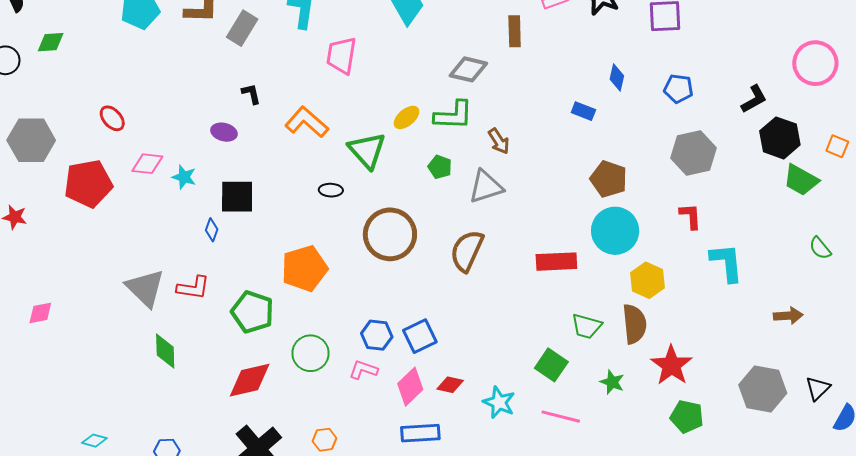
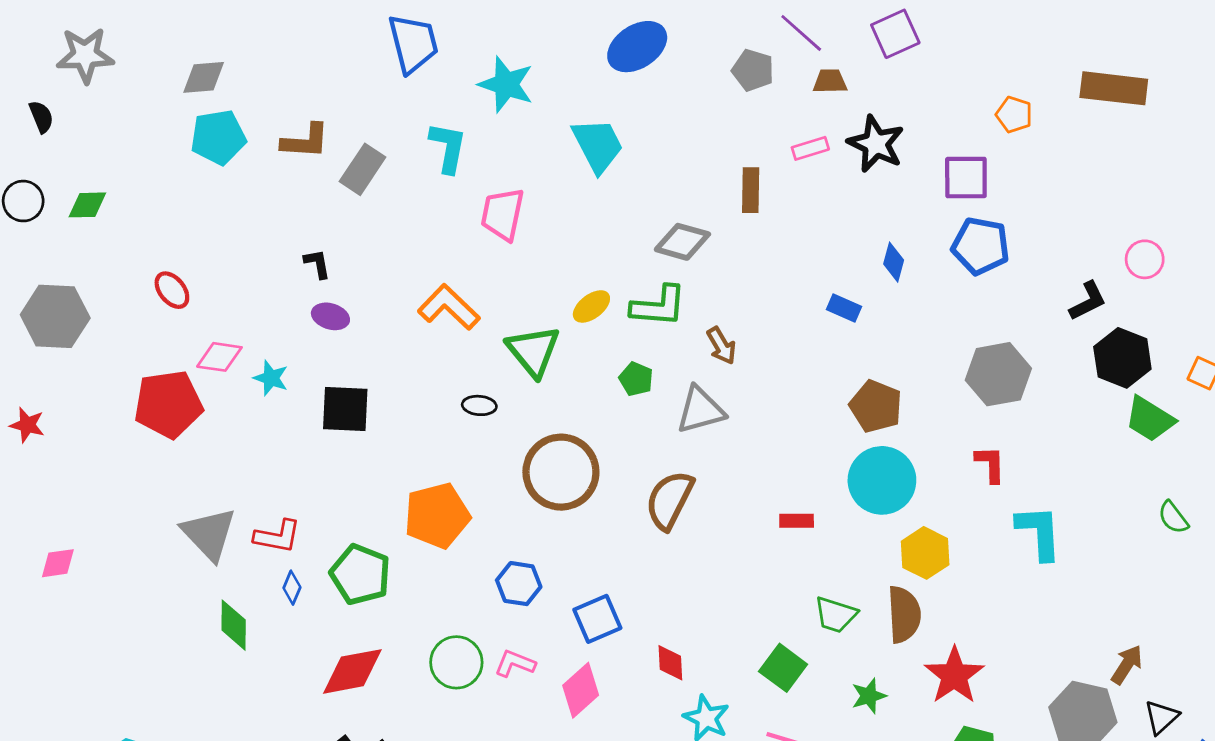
green diamond: (51, 42) -> (87, 205), moved
pink circle: (815, 63) -> (1145, 259), moved, size x0.6
blue pentagon: (678, 89) -> (981, 246), moved, size x1.4
black L-shape: (251, 94) -> (317, 264), moved
red pentagon: (88, 184) -> (168, 404), moved
blue diamond: (212, 230) -> (292, 588), moved
red rectangle: (556, 262) -> (797, 521), size x0.6
brown arrow: (788, 316) -> (1127, 665), moved, turned -56
blue hexagon: (377, 335) -> (519, 584), moved
green circle: (310, 353) -> (456, 662), moved
green star: (612, 382) -> (869, 696), turned 30
red diamond: (450, 385) -> (670, 663), moved, turned 72

